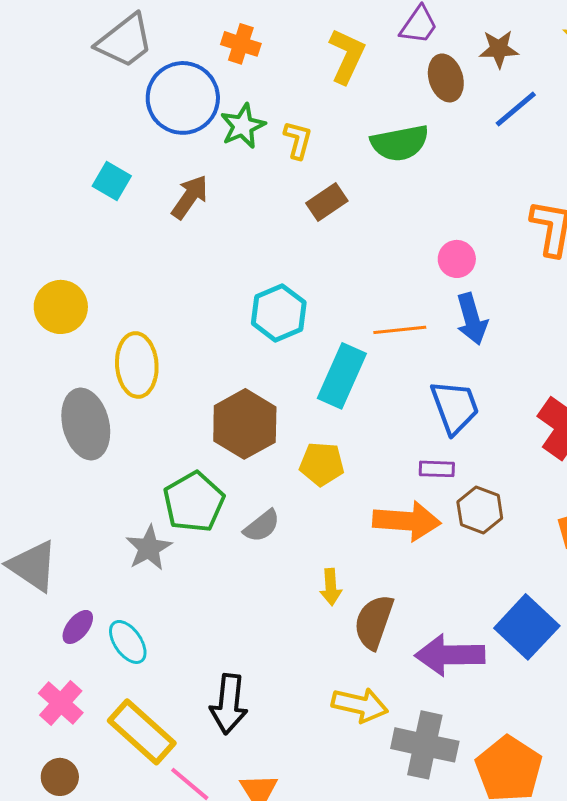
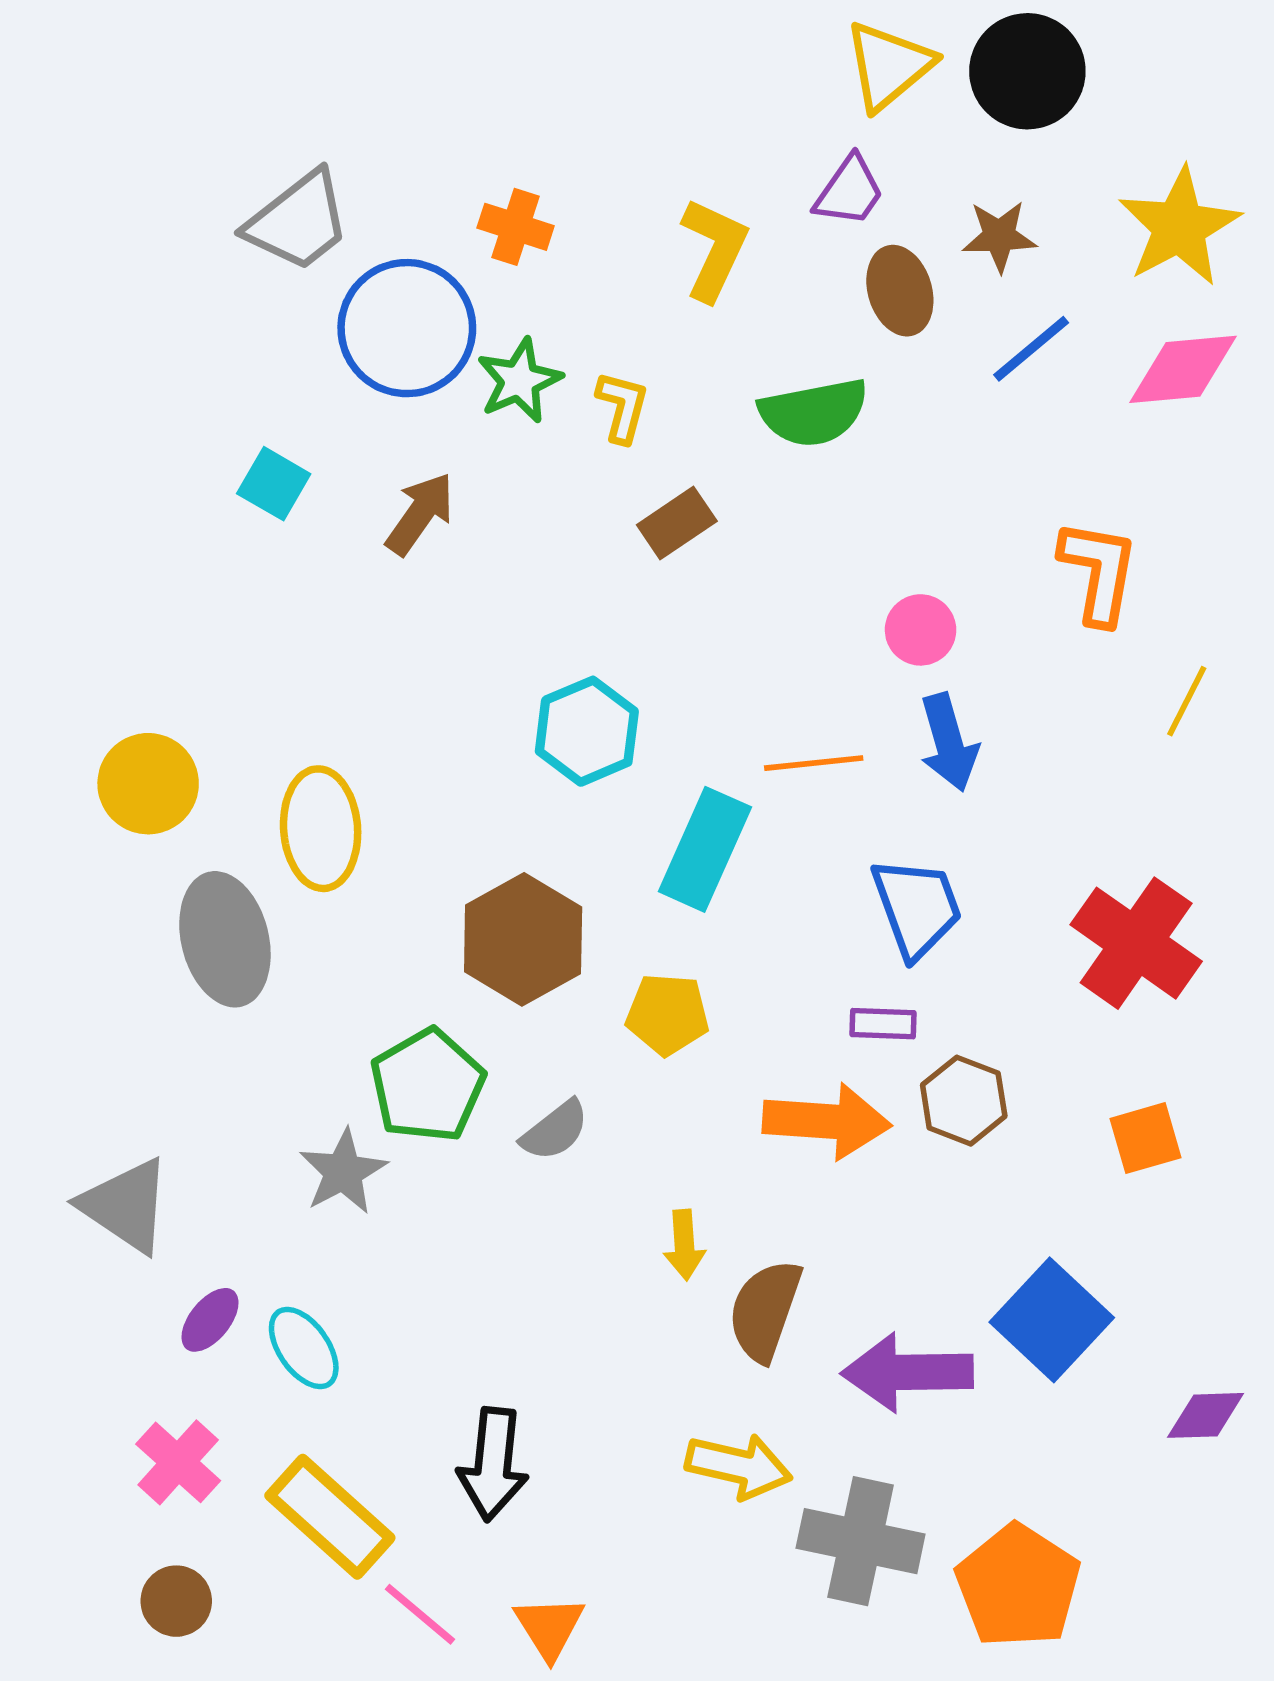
yellow circle: (61, 307) -> (148, 784), moved

